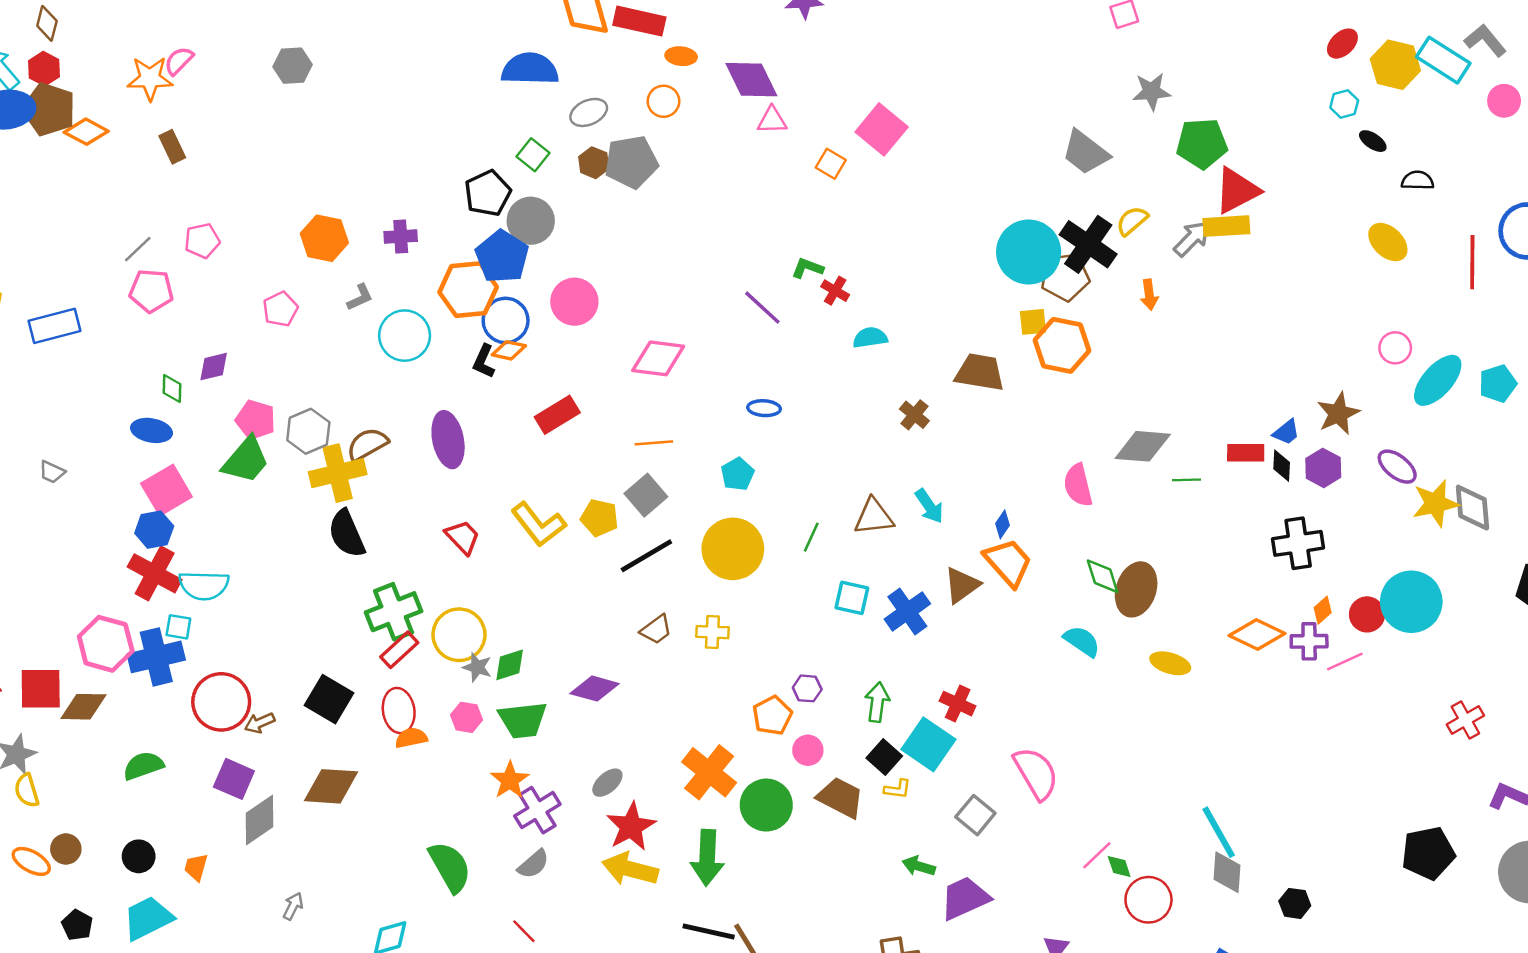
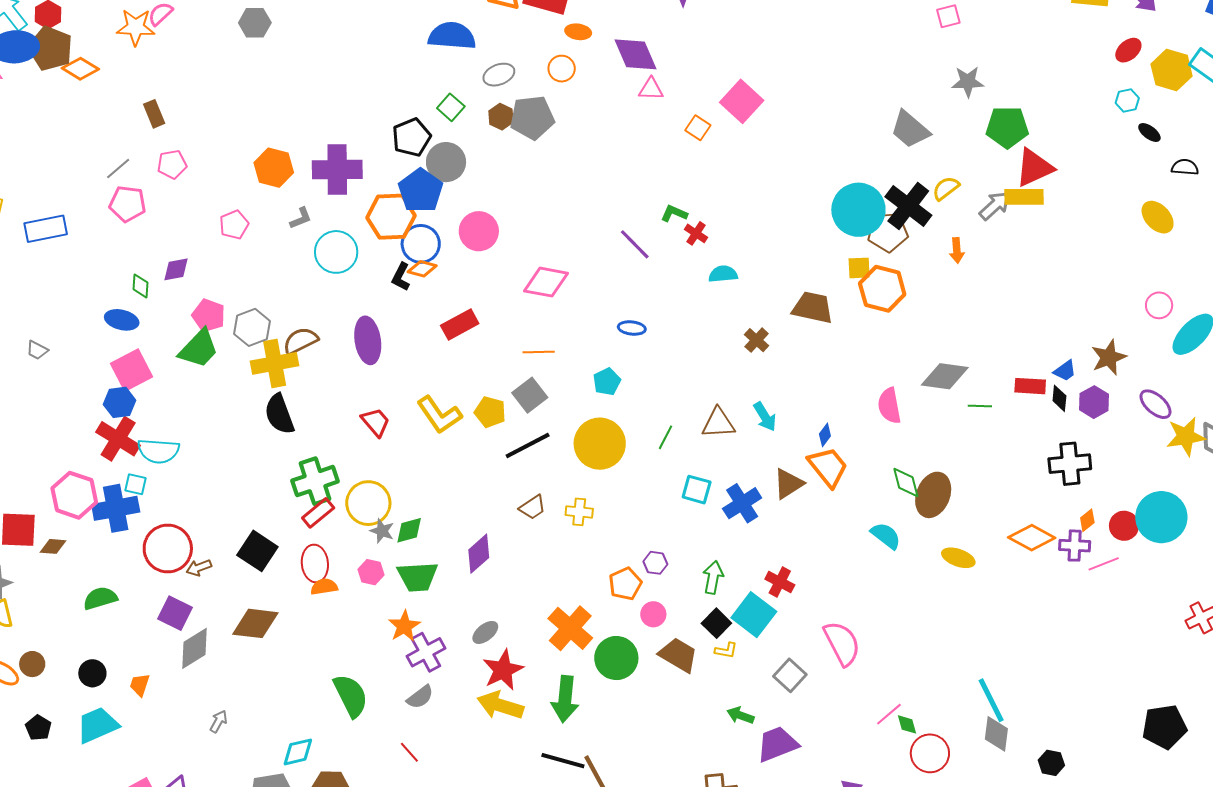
brown rectangle: (172, 147) -> (154, 114), moved
purple cross: (401, 237) -> (337, 170), size x1.8
purple diamond: (595, 689) -> (479, 554), turned -60
brown diamond: (83, 707) -> (53, 546), size x0.7

